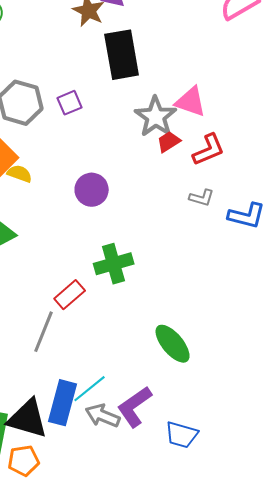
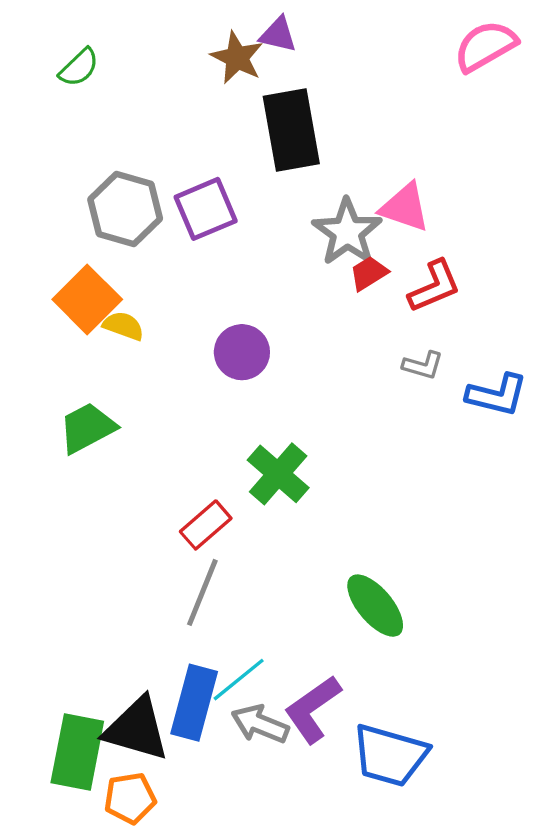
purple square: (70, 103) -> (206, 209), size x1.5
green cross: (114, 264) -> (278, 474), turned -33
gray line: (44, 332) -> (202, 592), moved
blue trapezoid: (182, 435) -> (390, 755), size x1.4

